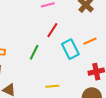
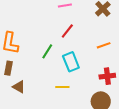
cyan rectangle: (70, 49) -> (71, 62), moved

